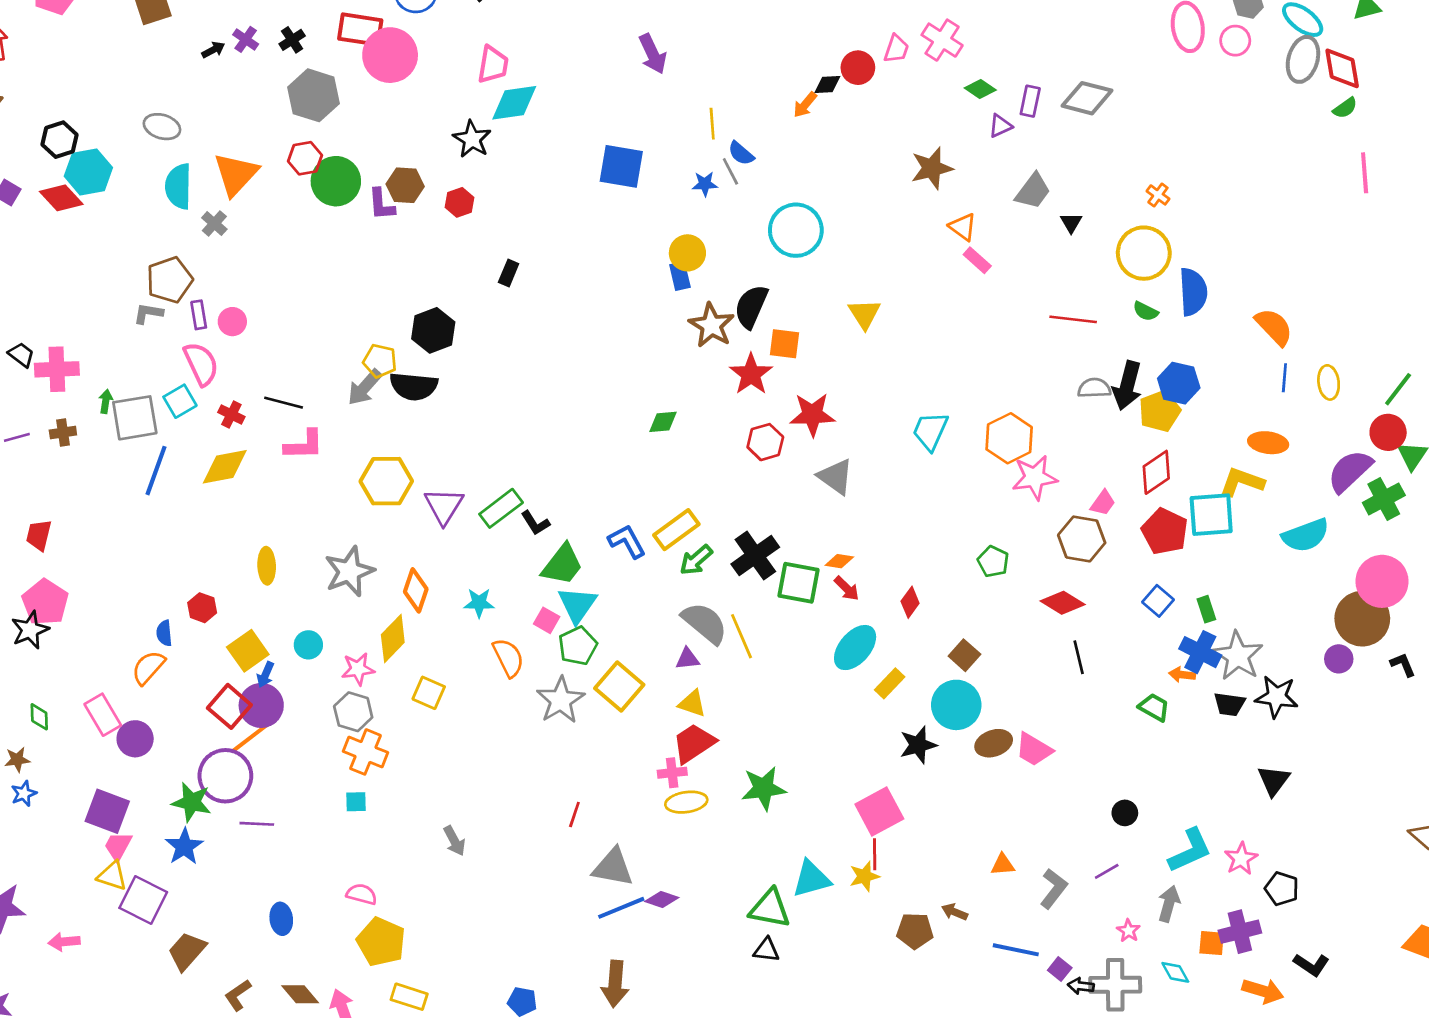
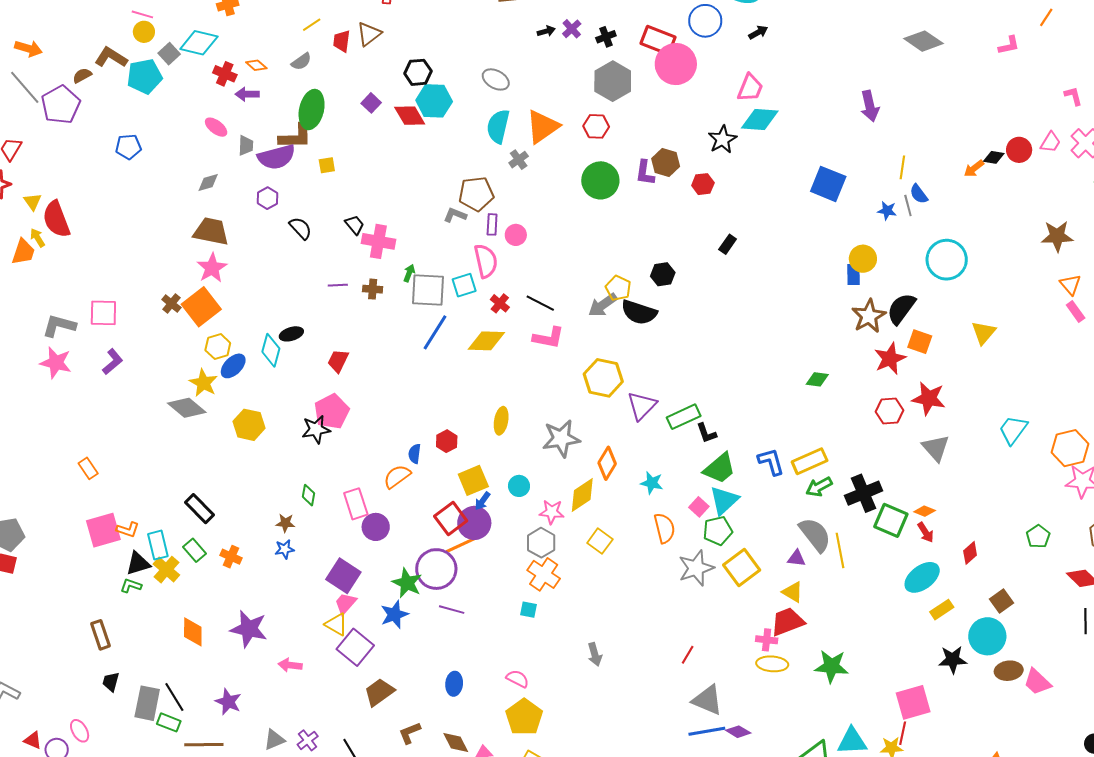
green circle: (336, 181) -> (600, 180), moved
black hexagon: (433, 330) -> (663, 274), size x0.7

